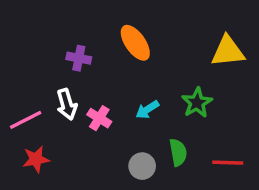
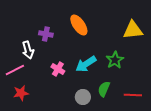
white arrow: (67, 104) -> (28, 50), moved
cyan arrow: (147, 110) -> (86, 64), size x1.5
green semicircle: (178, 152) -> (104, 89), turned -147

